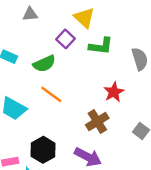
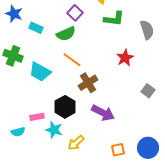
purple square: (65, 39) -> (75, 13), moved
brown cross: (97, 121) -> (88, 83), moved

